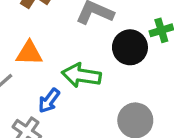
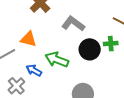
blue arrow: (49, 101) -> (34, 70), turned 70

